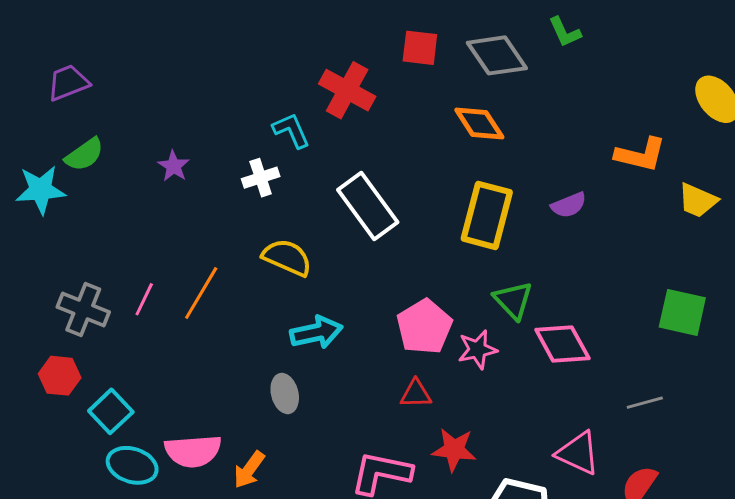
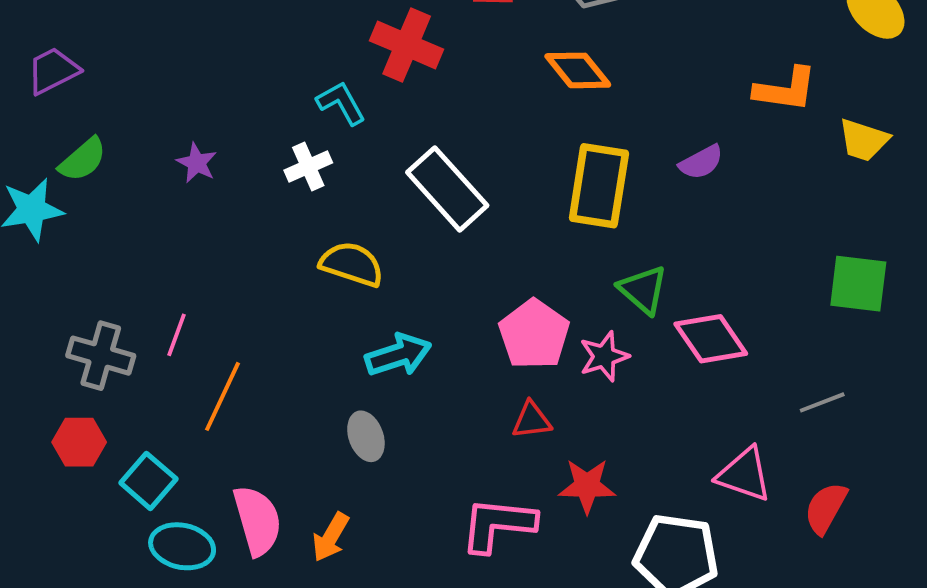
orange line: (201, 293) -> (223, 396), moved
pink semicircle: (193, 451) -> (257, 521), turned -96

